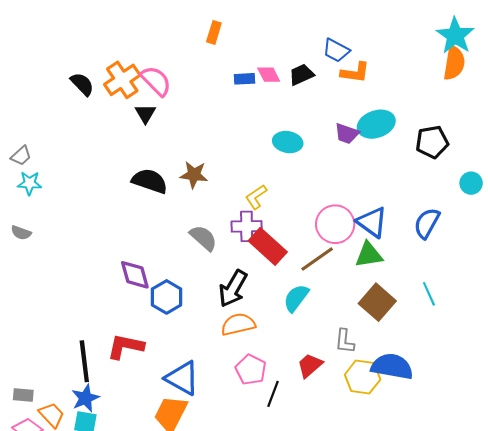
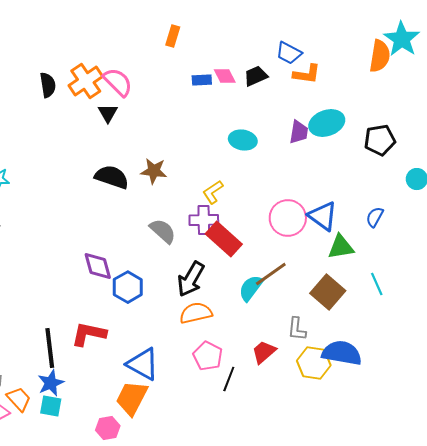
orange semicircle: (454, 63) -> (380, 56), moved
black semicircle: (82, 84) -> (48, 85), turned 35
purple trapezoid: (347, 134) -> (299, 132), turned -100
blue semicircle: (427, 223) -> (375, 217), size x0.7
green triangle: (369, 255) -> (341, 247), moved
brown line: (317, 259) -> (271, 274), moved

